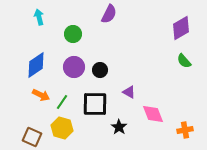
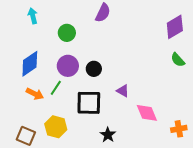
green line: (62, 102) -> (56, 88), moved
black star: (119, 127) -> (108, 135), moved

